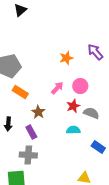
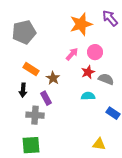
orange star: (66, 58) -> (81, 24), size x1.6
orange rectangle: (20, 92) -> (31, 69), moved
gray cross: (28, 155) -> (35, 115), moved

